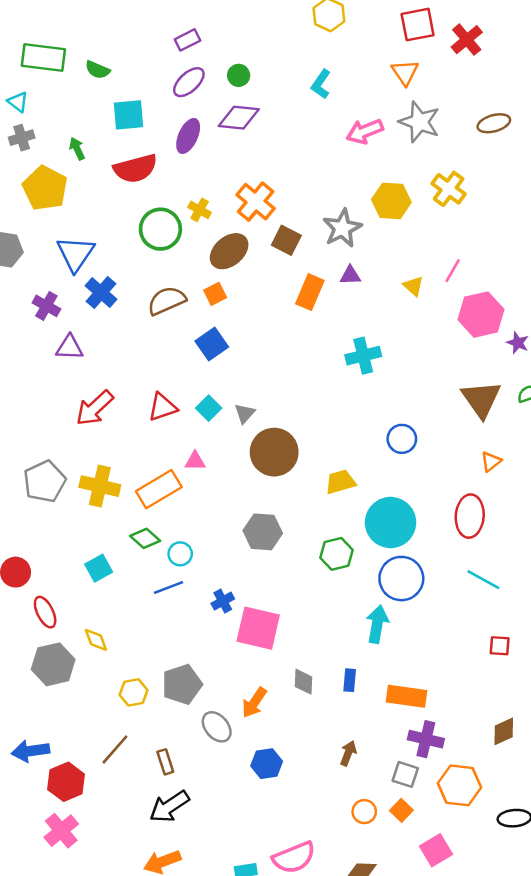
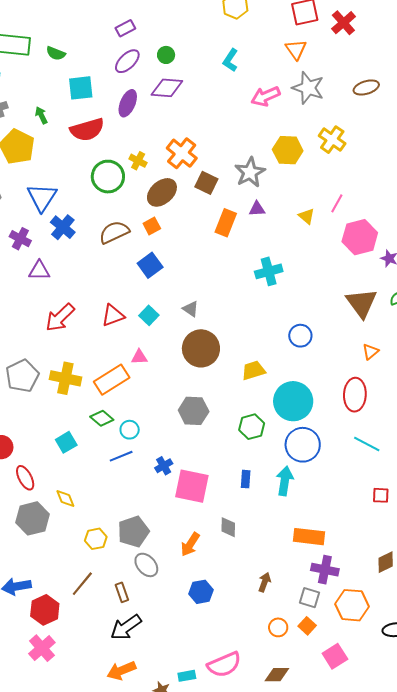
gray triangle: (245, 413) -> (191, 309), moved, turned -36
blue rectangle: (350, 680) -> (246, 479), moved
gray ellipse: (217, 727) -> (146, 565), moved

